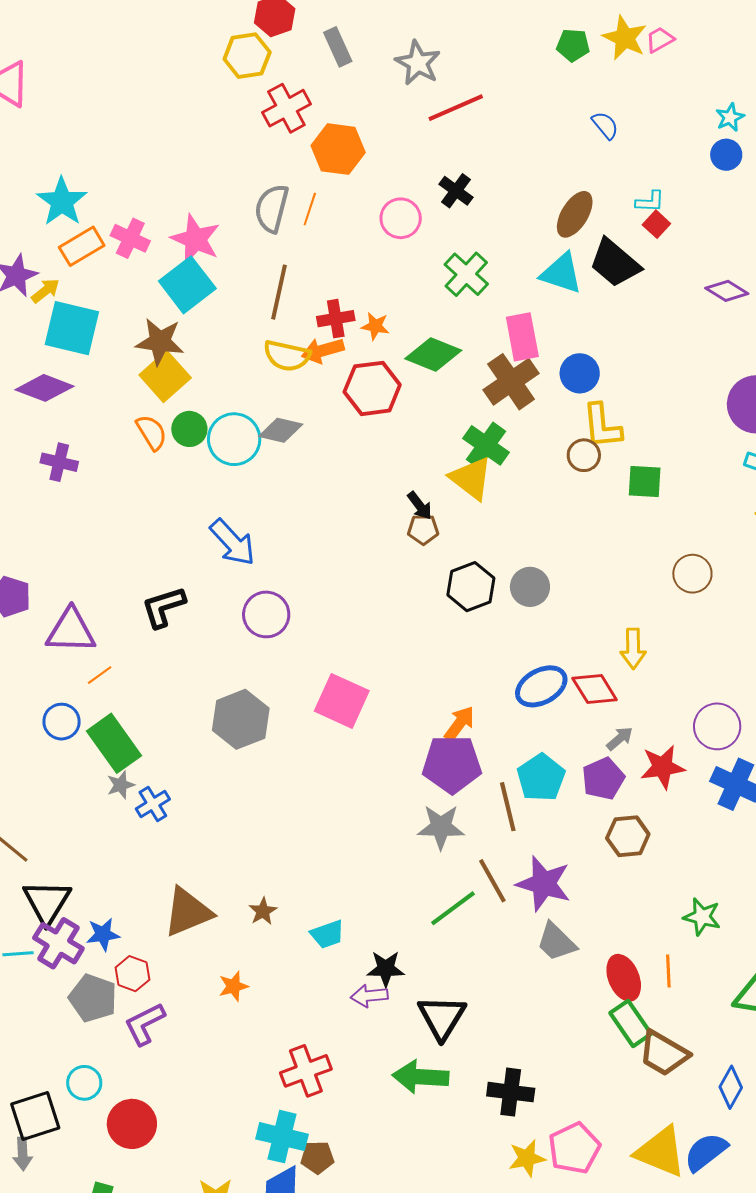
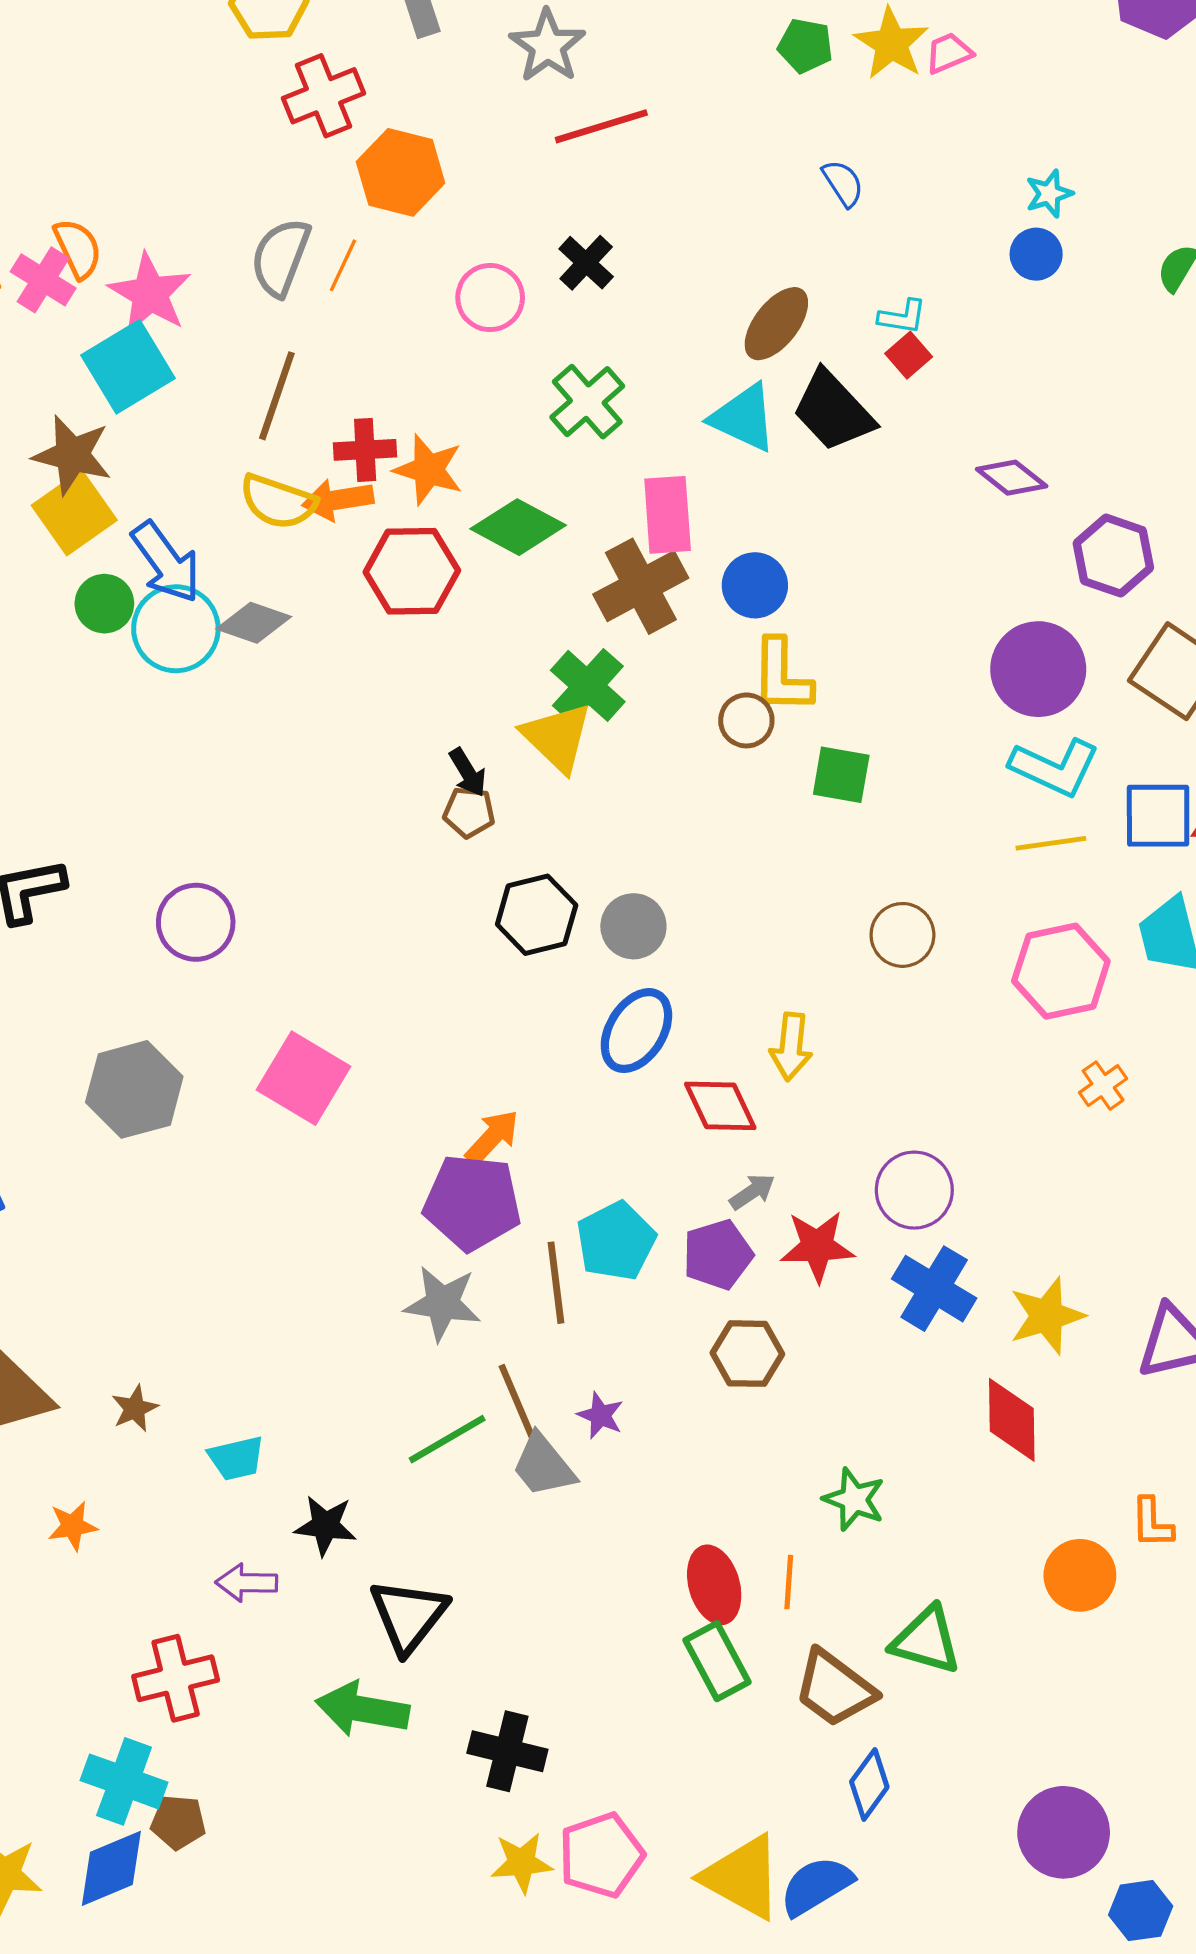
orange star: (375, 326) -> (429, 470), size x1.5
orange semicircle: (152, 432) -> (78, 249), moved
blue arrow: (233, 542) -> (166, 562), moved
blue ellipse: (541, 686) -> (636, 1031), moved, turned -36
purple star: (544, 884) -> (600, 1415), size x0.5
gray trapezoid: (556, 942) -> (543, 1465), moved
purple arrow: (369, 996) -> (247, 1583), moved
brown trapezoid: (664, 1053) -> (835, 1688), moved

